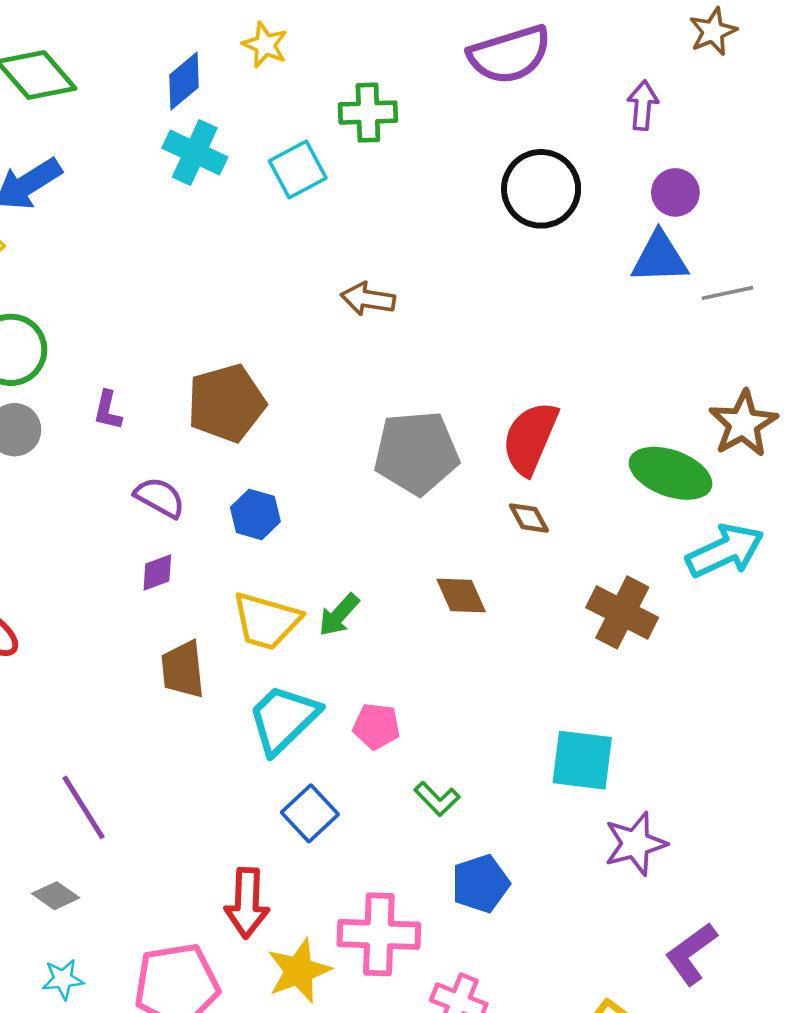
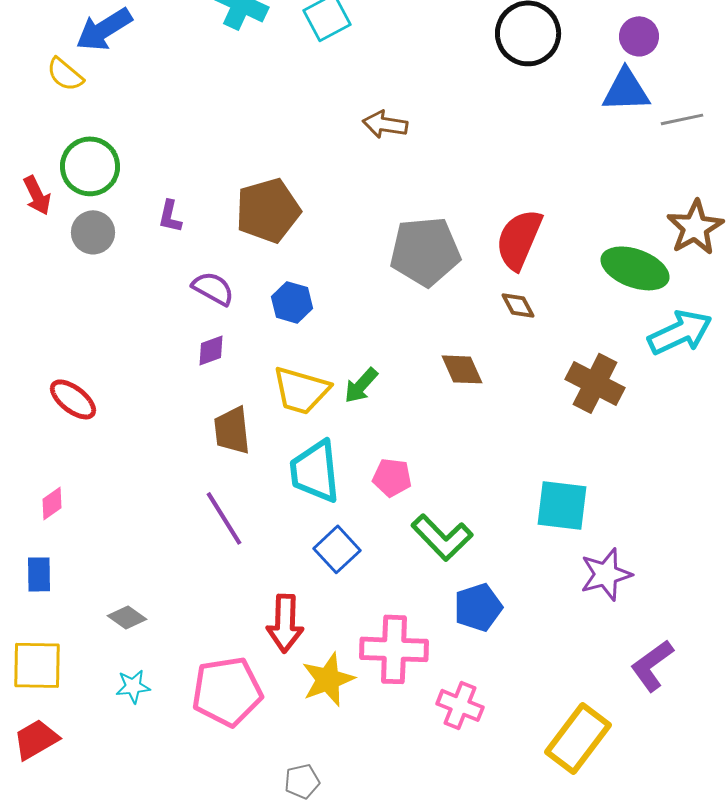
cyan trapezoid: (283, 719) -> (315, 471), turned -52
green L-shape: (437, 799) -> (442, 537), size x1.6
purple line: (84, 807) -> (224, 518), moved

